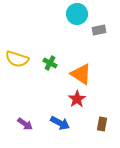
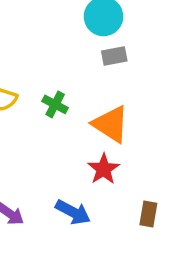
gray rectangle: (99, 30) -> (114, 56), moved

